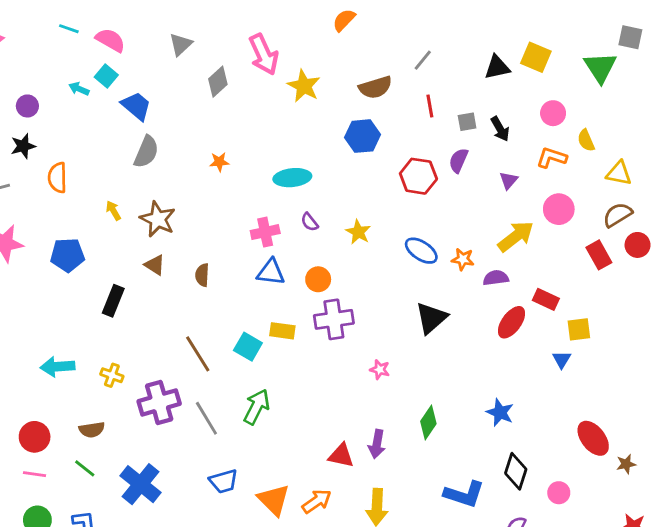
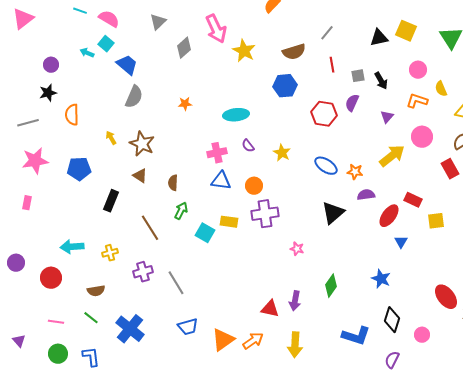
purple semicircle: (496, 278) -> (366, 195), moved
brown line: (198, 354) -> (150, 228), moved
blue triangle: (562, 360) -> (401, 242), moved
yellow cross: (112, 375) -> (110, 253), turned -35
purple cross: (159, 402) -> (143, 272), size x0.7
green arrow: (257, 407) -> (181, 211), moved, size x0.7
red circle: (35, 437) -> (51, 278), moved
orange triangle: (274, 500) -> (223, 340), turned 40

